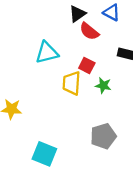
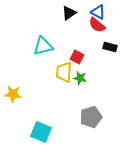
red semicircle: (89, 31) -> (97, 25), moved
green star: (103, 86) -> (80, 78), moved

